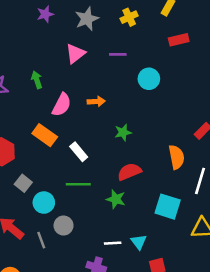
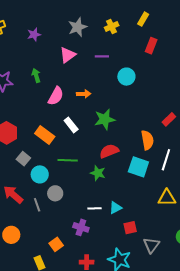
purple star: (45, 14) -> (34, 34), moved
red rectangle: (179, 40) -> (151, 46), turned -56
green star: (123, 132) -> (105, 119), size x1.5
orange rectangle: (45, 135) -> (45, 135), moved
white rectangle: (79, 152) -> (71, 125), moved
cyan square: (168, 207) -> (138, 167), moved
cyan triangle: (139, 242) -> (115, 208), turned 40

